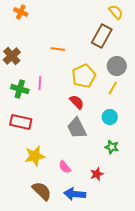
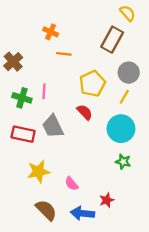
orange cross: (21, 12) -> (51, 32), moved
cyan circle: (110, 117) -> (121, 129), size x1.6
gray trapezoid: (77, 128) -> (53, 126), moved
red star: (97, 174) -> (107, 200), moved

